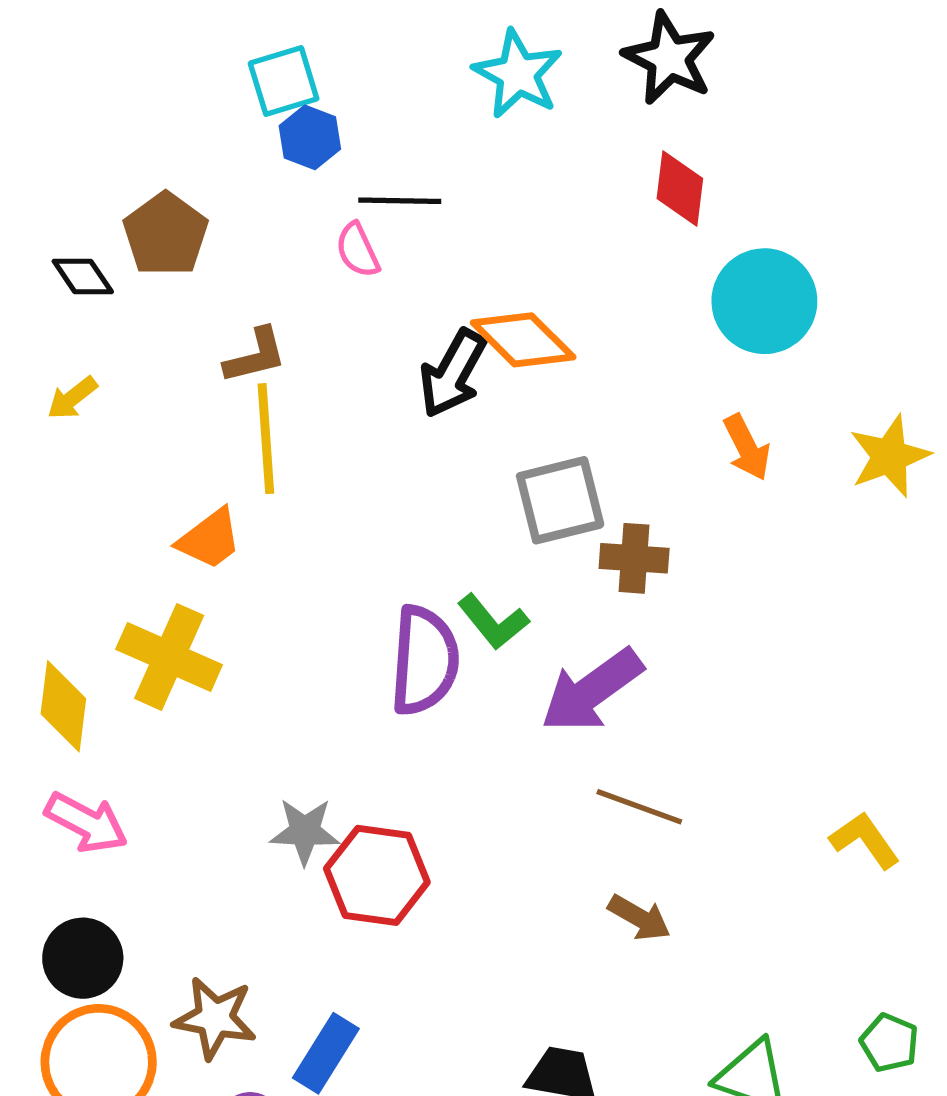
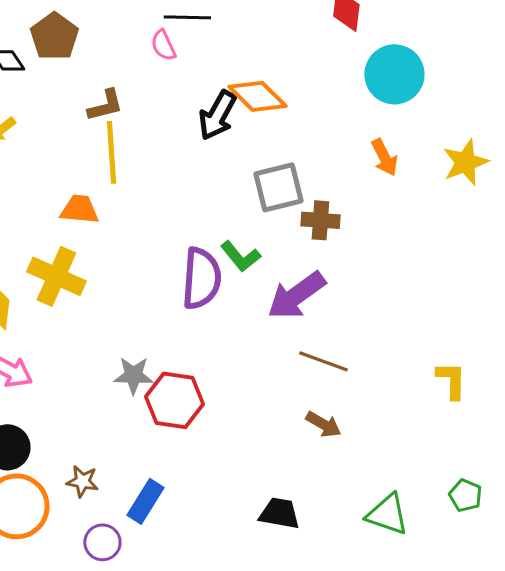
orange trapezoid: (210, 539) -> (79, 209), turned -138
yellow L-shape: (865, 840) -> (451, 380), turned 36
brown star: (215, 1018) -> (82, 481), size x0.7

